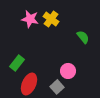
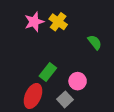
pink star: (30, 19) -> (34, 22), turned -30
green rectangle: (17, 63) -> (48, 72), moved

